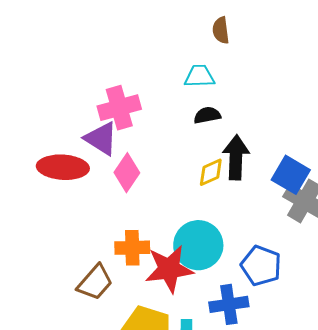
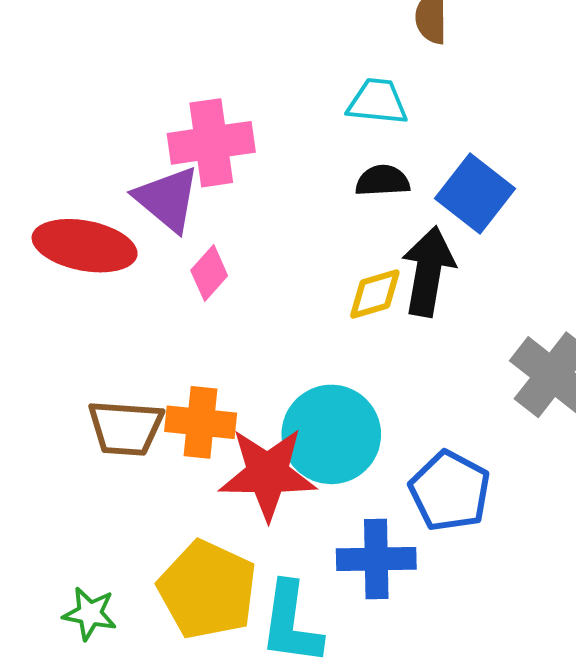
pink diamond: (127, 173) -> (209, 273), size x0.7
blue square: (291, 175) -> (475, 194), moved
brown trapezoid: (95, 282) -> (125, 428), moved, turned 45

